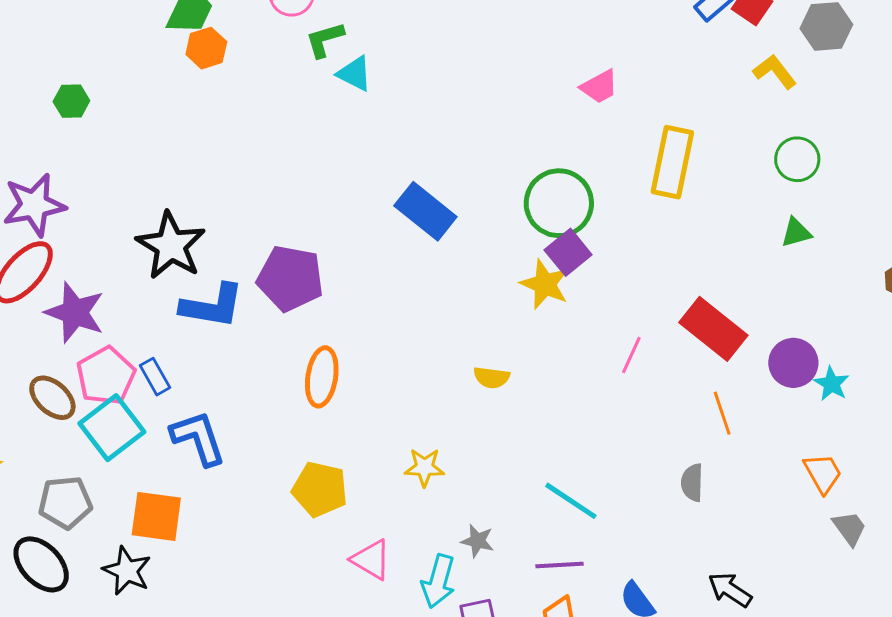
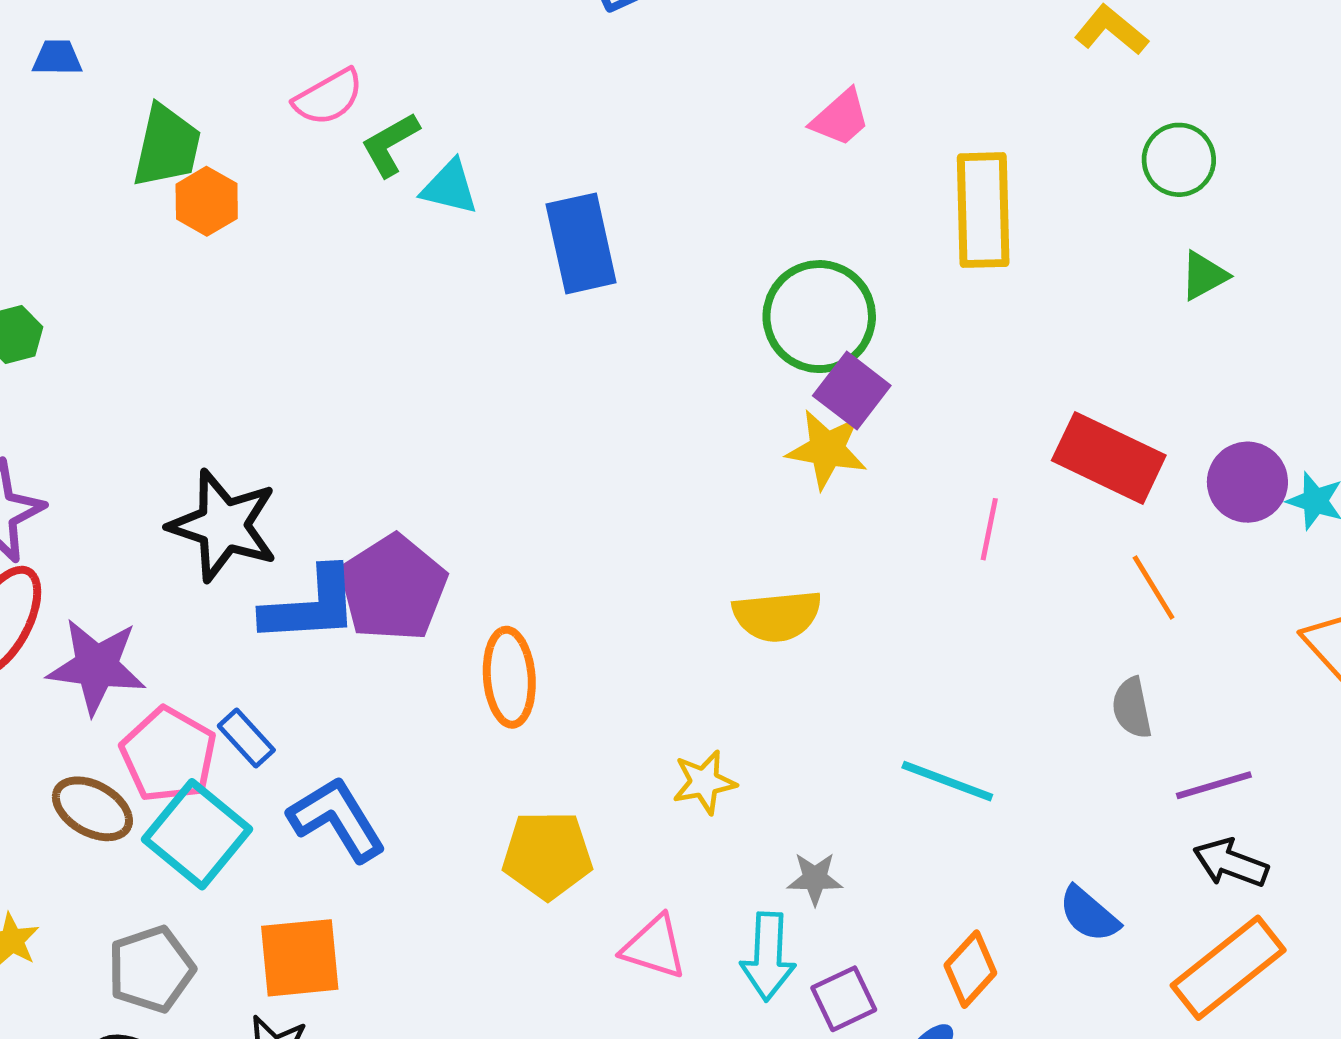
blue rectangle: (425, 211) -> (581, 243), moved, turned 52
purple pentagon: (290, 278) -> (393, 588), moved, turned -30
yellow semicircle: (492, 377) -> (777, 616), size x1.5
purple line: (560, 565) -> (1214, 785), moved

